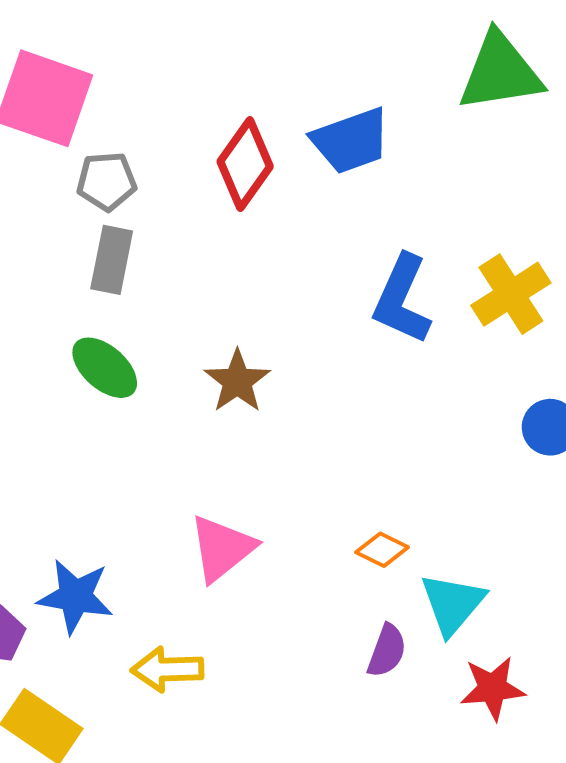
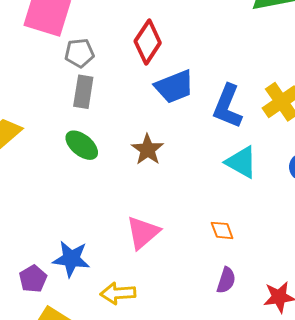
blue trapezoid: (351, 141) -> (174, 87), moved
orange diamond: (382, 550) -> (222, 230), turned 45
cyan triangle: (453, 604) -> (241, 162), moved, turned -39

